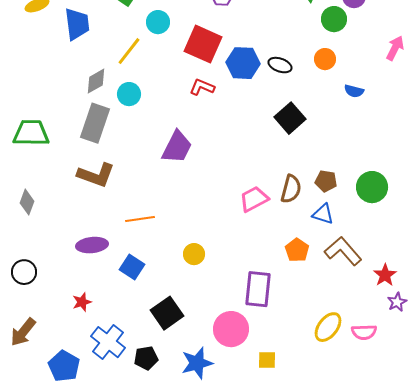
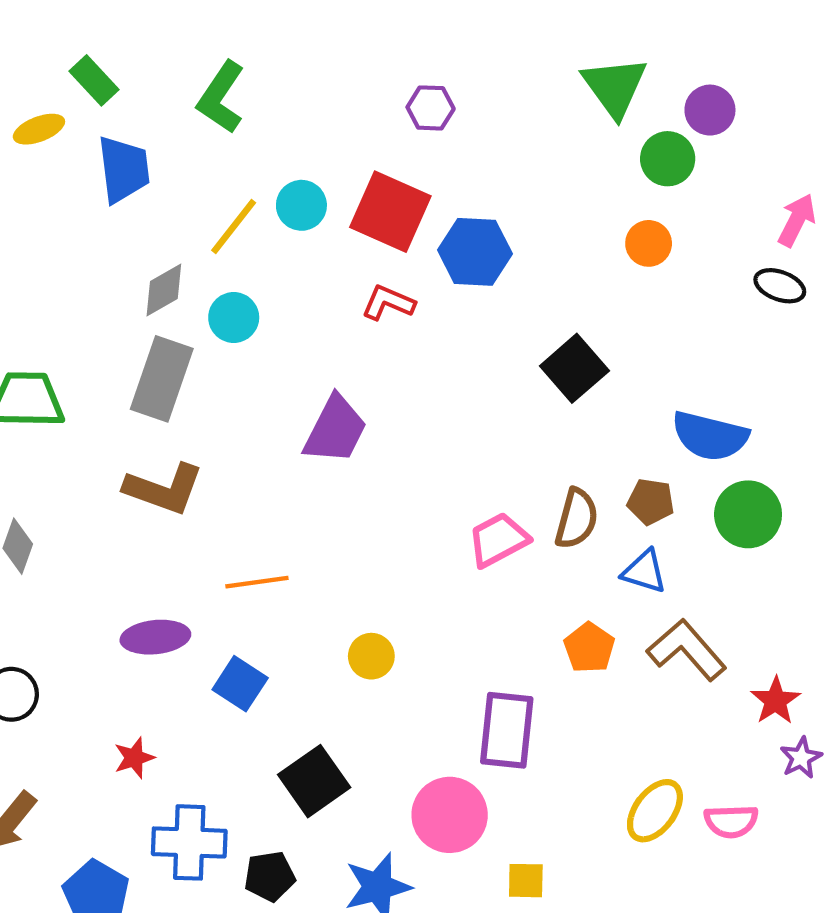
cyan circle: (158, 22) -> (301, 205), moved
black ellipse: (280, 65) -> (780, 286), moved
blue semicircle: (354, 91) -> (710, 436), moved, size x1.8
blue cross: (108, 342) -> (189, 842), turned -36

